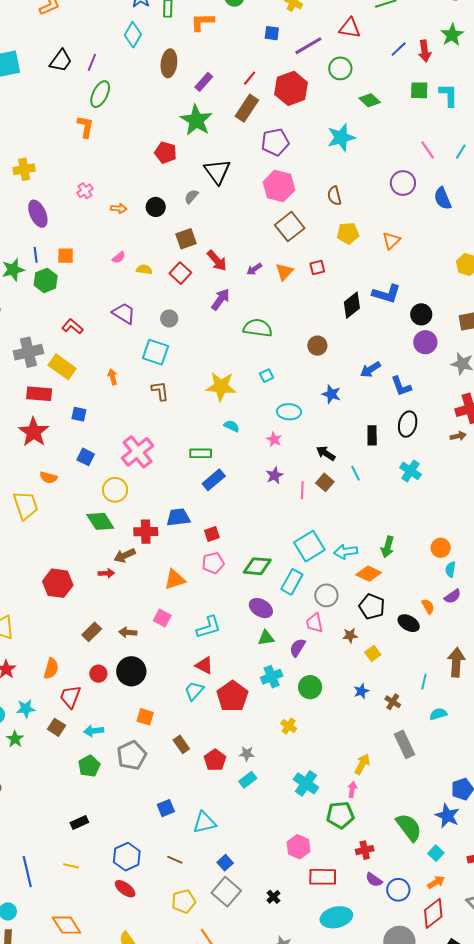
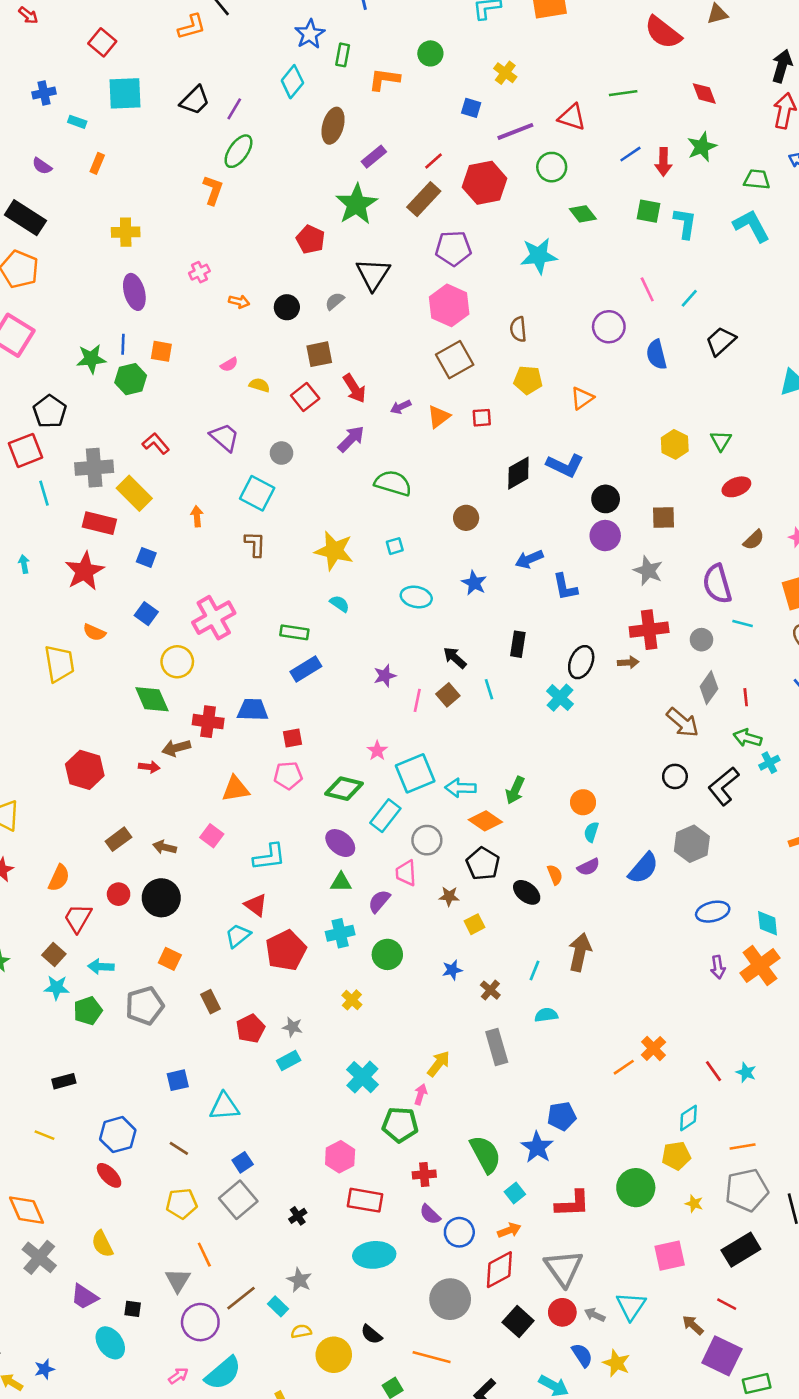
black ellipse: (408, 424) -> (581, 662), moved
pink star: (274, 439) -> (377, 751), moved
cyan star: (26, 709) -> (57, 987), moved

